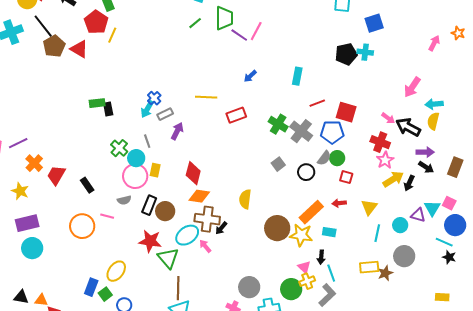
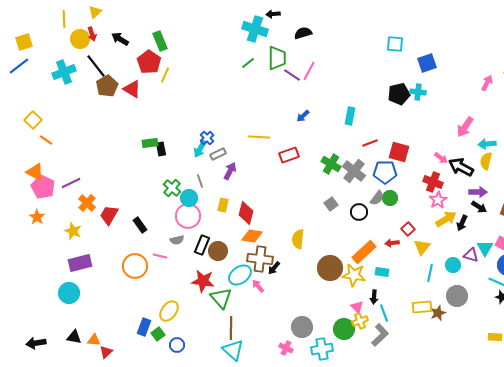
yellow rectangle: (155, 170) -> (223, 205), moved
red square: (346, 177) -> (408, 229), moved, turned 32
cyan circle: (32, 248) -> (69, 293), moved

